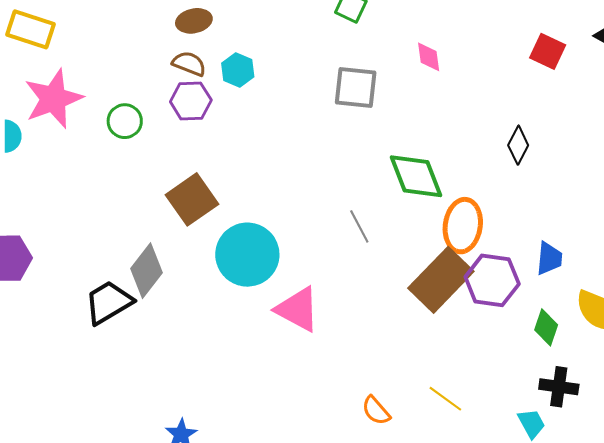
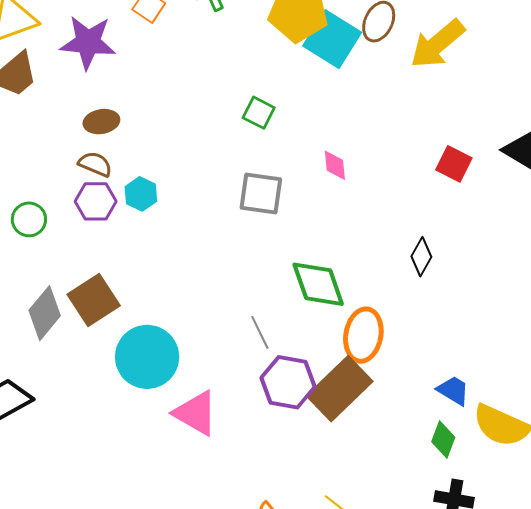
cyan hexagon: (238, 70) -> (141, 194), moved
blue trapezoid: (549, 258) -> (453, 390), moved, turned -66
gray diamond: (147, 271) -> (45, 313), moved
purple hexagon: (492, 280) -> (288, 382), moved

